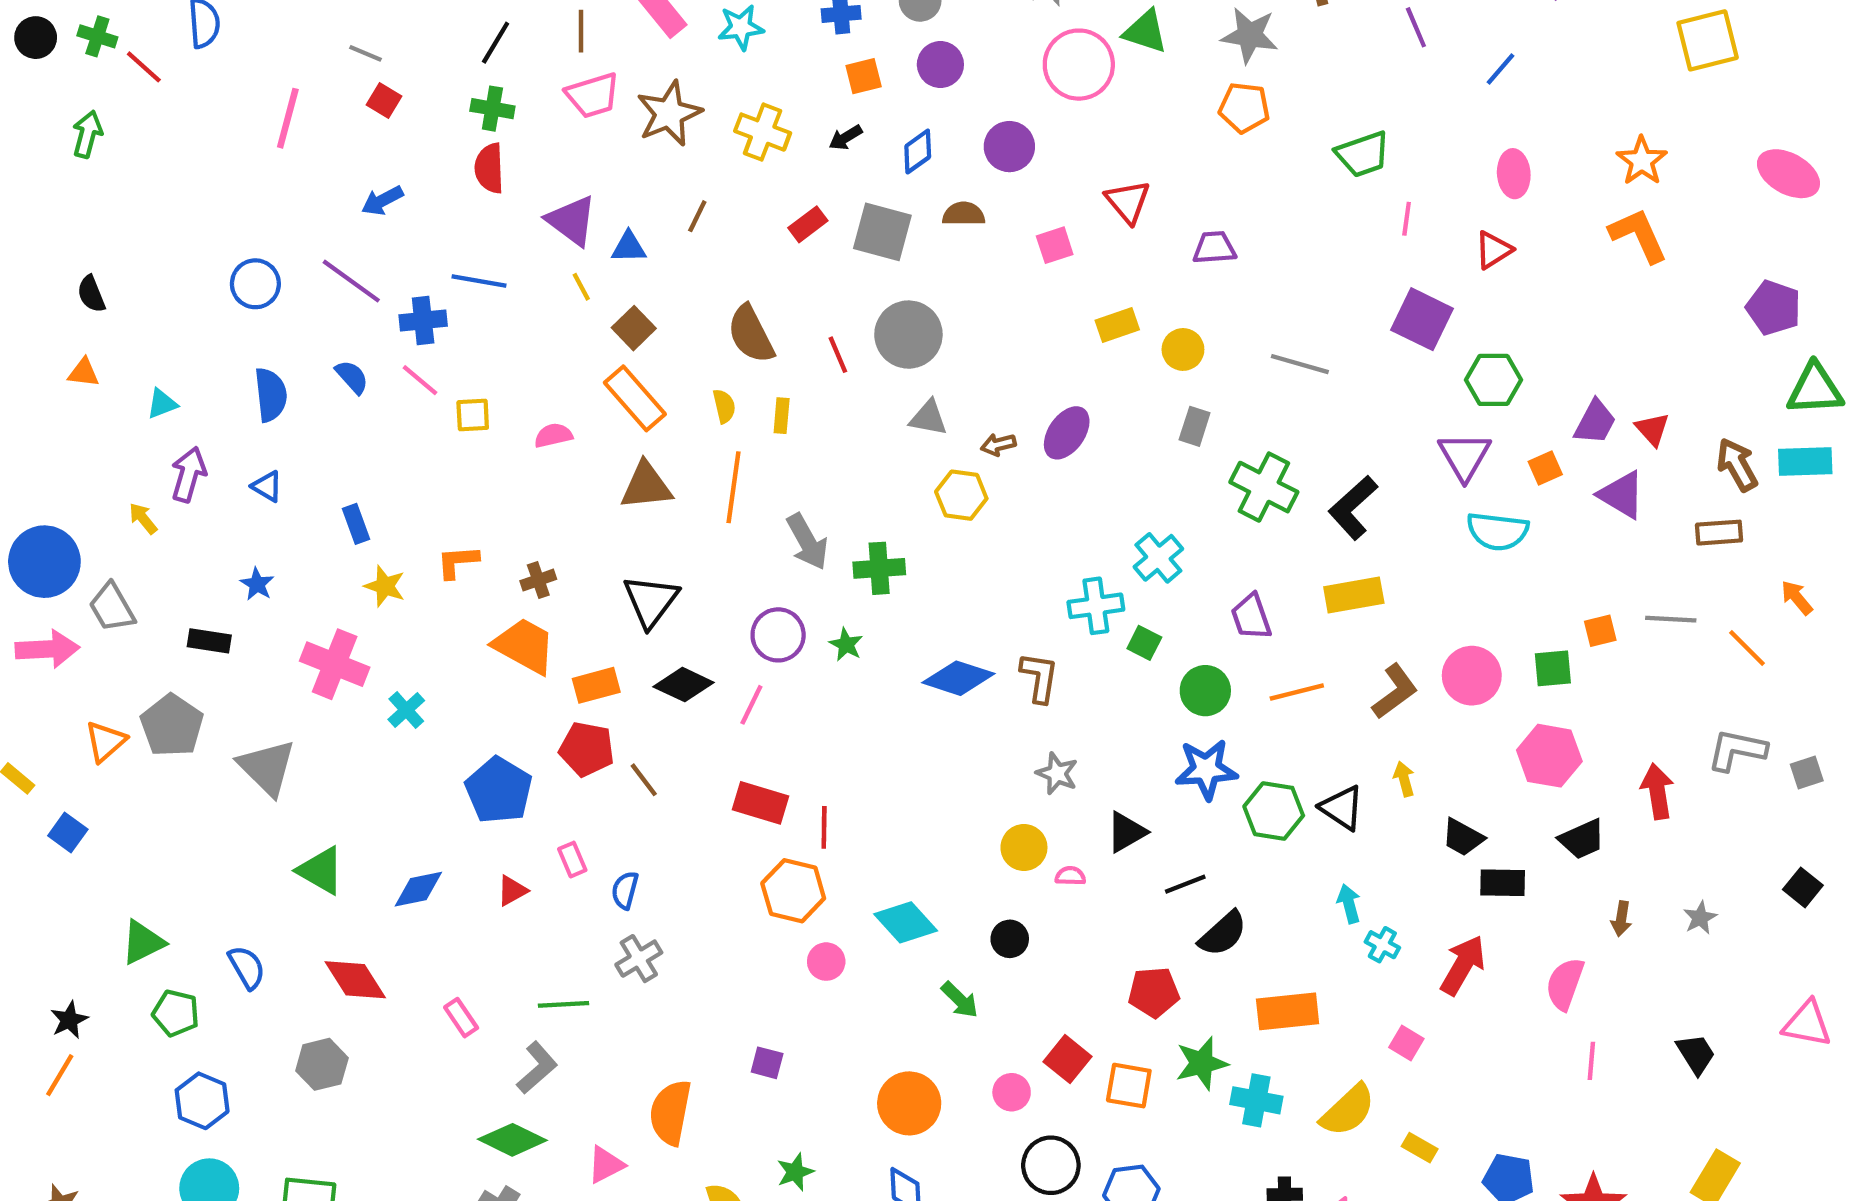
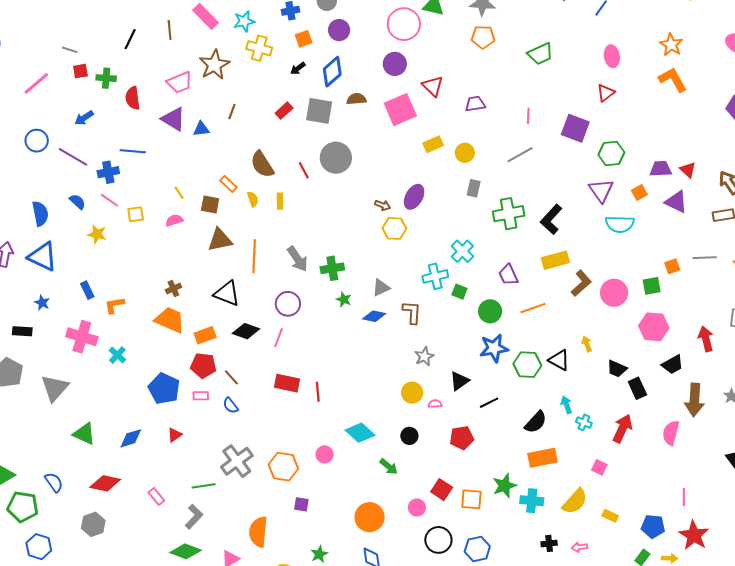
pink trapezoid: (593, 95) -> (180, 82), moved
red square: (384, 101) -> (80, 71), turned -35
green cross: (492, 109) -> (106, 78), moved
pink line: (288, 118) -> (36, 83), turned 40
yellow cross: (763, 132) -> (259, 48), moved
purple circle: (1009, 147) -> (395, 64), moved
blue diamond: (918, 152) -> (332, 72), size x1.4
pink line: (1407, 219) -> (528, 116), moved
pink square: (1055, 245) -> (400, 110), size x1.8
blue circle: (255, 284) -> (37, 141), moved
yellow line: (581, 287) -> (179, 193), moved
brown square: (634, 328) -> (210, 204), moved, turned -30
gray line: (1300, 364) -> (520, 155), turned -40
orange rectangle: (635, 398) -> (229, 184), moved, size x0.6
gray triangle: (928, 418) -> (381, 288), moved, turned -30
purple trapezoid: (1595, 422) -> (661, 169), turned -115
brown arrow: (998, 445) -> (383, 205), turned -140
blue triangle: (267, 486) -> (43, 256), size x2.0
orange line: (734, 487) -> (254, 256), moved
green cross: (1264, 487) -> (509, 214), turned -32
yellow hexagon: (961, 495) -> (394, 228), moved
blue rectangle: (356, 524) -> (87, 290), moved
orange L-shape: (458, 562) -> (115, 305), moved
yellow star: (385, 586) -> (97, 234), moved
black triangle: (651, 601) -> (227, 293), turned -40
green star: (846, 645) -> (344, 300), moved
blue diamond: (958, 678) -> (374, 316), size x0.7
brown L-shape: (1395, 691) -> (581, 283), moved
gray triangle: (267, 767) -> (55, 388), turned 32
gray star: (1057, 773) -> (424, 356), turned 30
pink rectangle: (572, 860) -> (201, 396), moved, turned -63
black rectangle: (1503, 883) -> (637, 388), turned 70
blue semicircle: (625, 890) -> (231, 406), moved, turned -48
orange hexagon: (793, 891) -> (283, 467), moved
brown arrow: (1621, 919) -> (694, 400), size x2.0
black semicircle: (1223, 934) -> (536, 422), moved
gray cross: (639, 959) -> (237, 461), size x1.5
red diamond: (355, 980) -> (105, 483), turned -40
red pentagon: (1154, 992) -> (462, 438), moved
green pentagon: (176, 1013) -> (23, 507), size x1.4
pink line: (1591, 1061) -> (684, 497), moved

